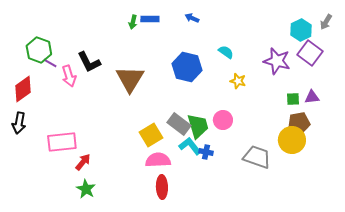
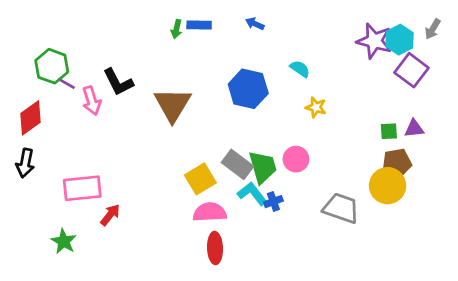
purple star: (277, 61) -> (374, 41), moved
blue cross: (206, 152) -> (273, 202), turned -32
green star: (86, 189) -> (64, 241), moved

